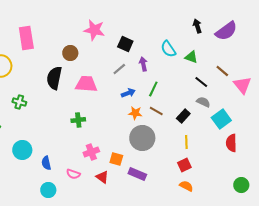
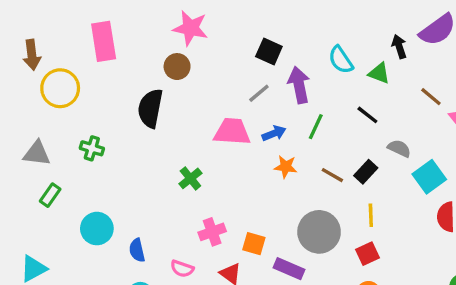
black arrow: (197, 26) -> (399, 46), moved
pink star: (94, 30) -> (190, 28), moved
purple arrow: (143, 64) -> (299, 85), size x1.5
black line: (201, 82) -> (367, 115), moved
pink trapezoid: (86, 84) -> (232, 132), moved
brown line: (156, 111) -> (332, 175), moved
green cross: (78, 120) -> (190, 178), turned -32
gray circle: (142, 138) -> (319, 232), moved

